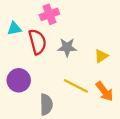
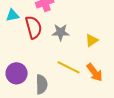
purple circle: (19, 80) -> (17, 73), moved

